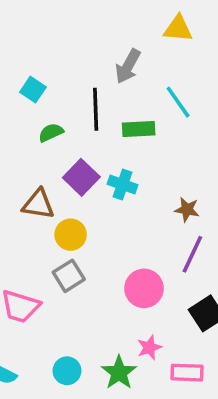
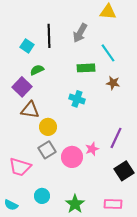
black line: (96, 109) -> (49, 36), moved
purple square: (81, 177) -> (22, 87), moved
brown star: (187, 210) -> (113, 83), moved
pink circle: (144, 288) -> (72, 157), moved
pink star: (149, 347) -> (92, 149), moved
cyan circle: (67, 371) -> (42, 196), moved

